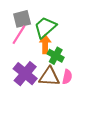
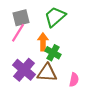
green trapezoid: (45, 27) -> (55, 17), moved
pink semicircle: (67, 77) -> (74, 80), moved

